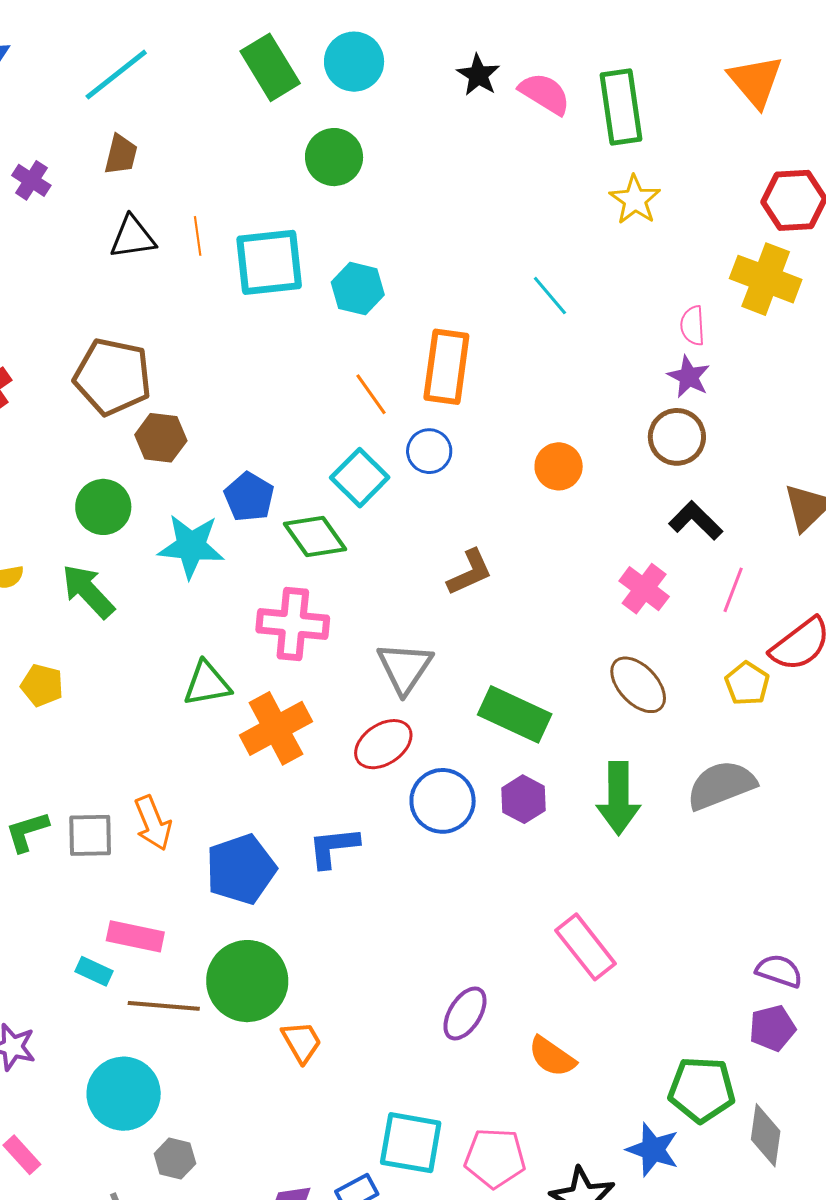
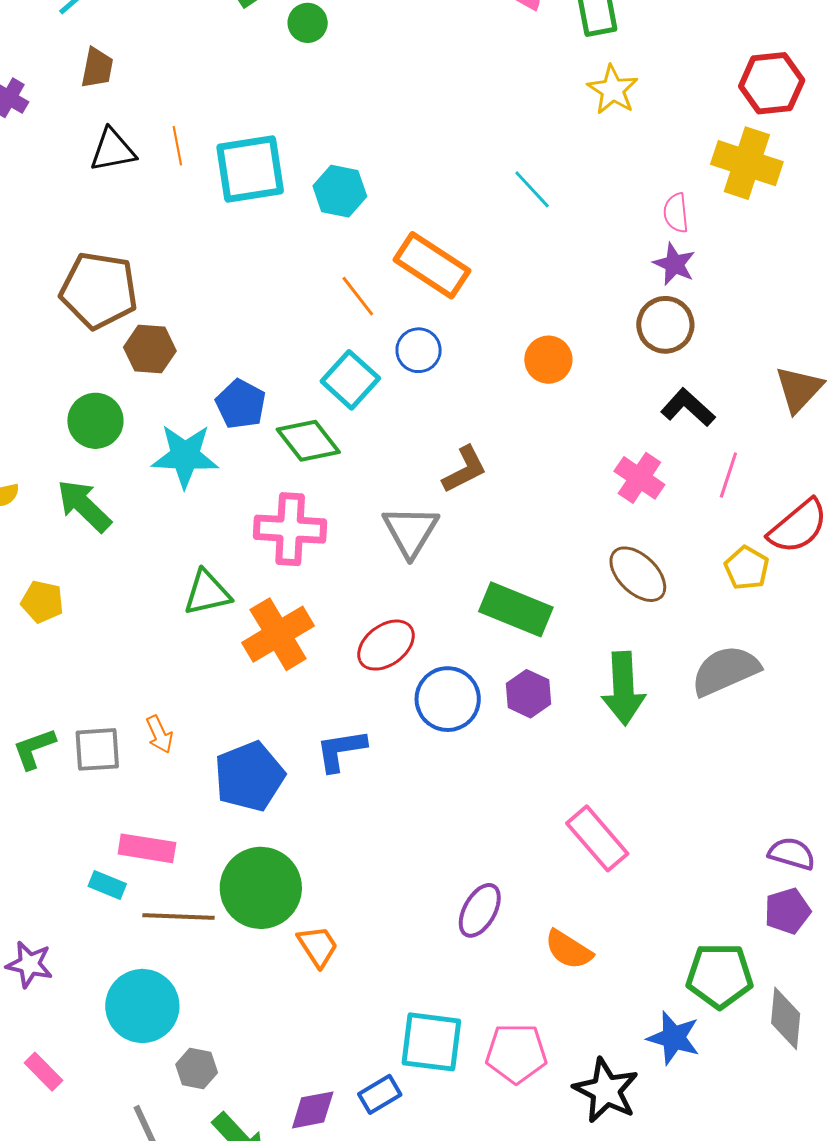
green circle: (334, 157) -> (308, 23), moved, size x0.7
orange rectangle: (446, 367) -> (432, 265), turned -62
gray triangle: (405, 668) -> (410, 531), moved
orange arrow: (153, 823) -> (159, 734), size x0.7

